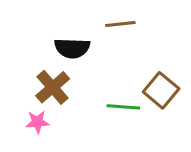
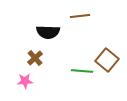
brown cross: (53, 87) -> (35, 58), size x0.7

